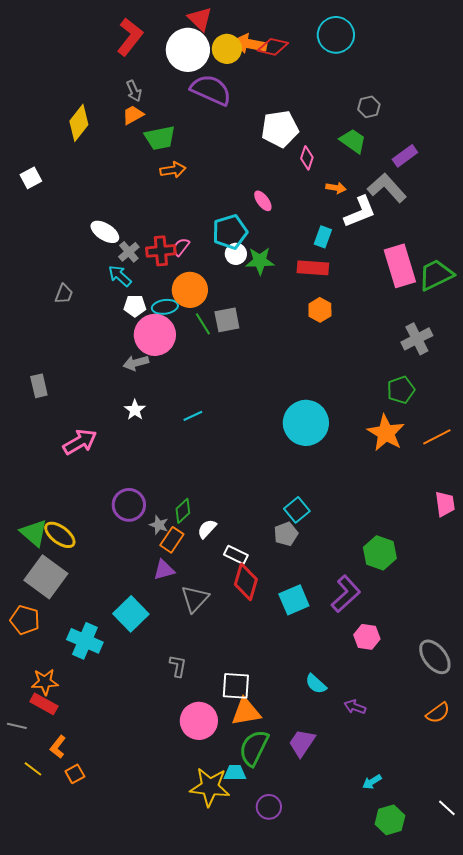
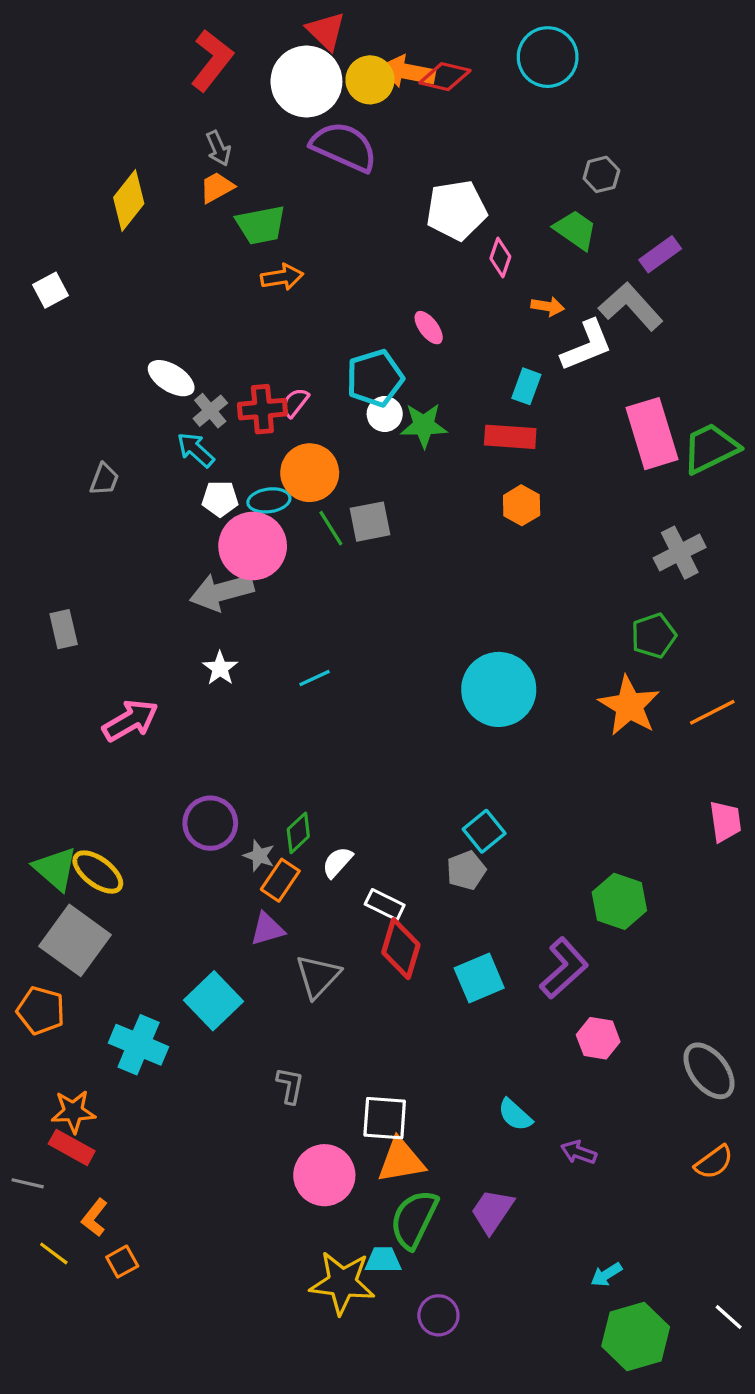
gray arrow: (136, 363) -> (222, 592), size x1.5
green hexagon: (390, 820) -> (636, 1337), size x1.4

